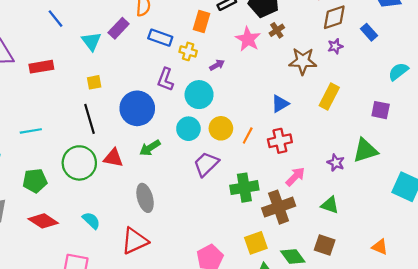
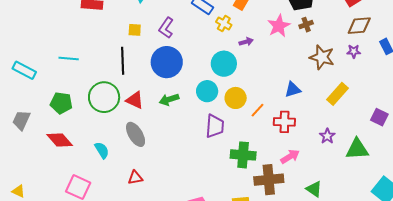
purple L-shape: (165, 79) -> (166, 28), moved
purple star: (336, 163) -> (327, 136), moved
purple trapezoid: (206, 164) -> (215, 126), turned 125
gray ellipse: (145, 198) -> (136, 134), moved, turned -30
red triangle: (135, 241) -> (135, 178), size x0.6

